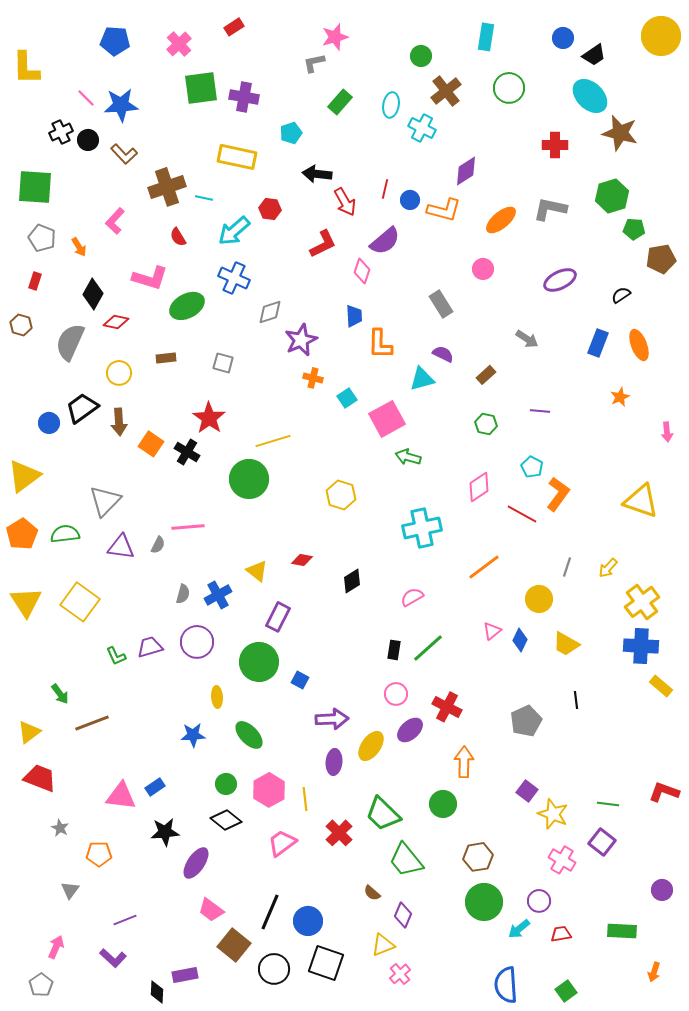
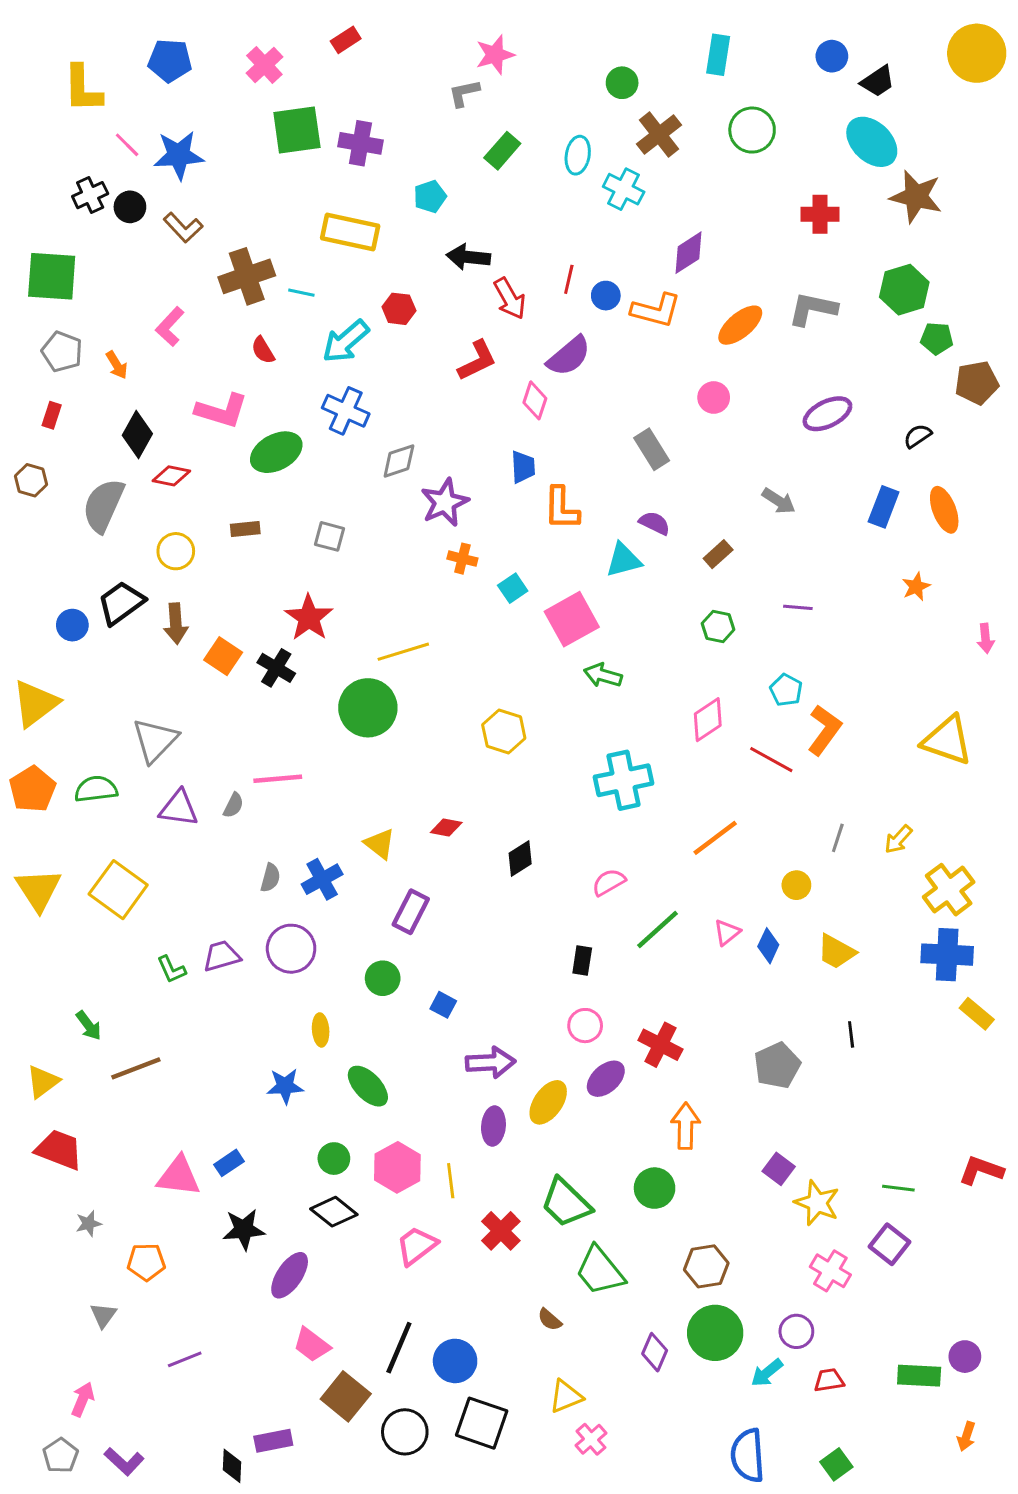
yellow L-shape: (26, 68) -> (83, 89), moved
yellow circle: (539, 599) -> (796, 885), size x0.7
green line: (428, 648) -> (658, 929), moved
green circle: (259, 662) -> (383, 978), size x0.6
gray star: (60, 828) -> (89, 1224), turned 30
purple circle: (662, 890) -> (965, 1357), moved
purple diamond: (403, 915) -> (655, 1352), moved
purple L-shape: (113, 958) -> (124, 1461), moved

